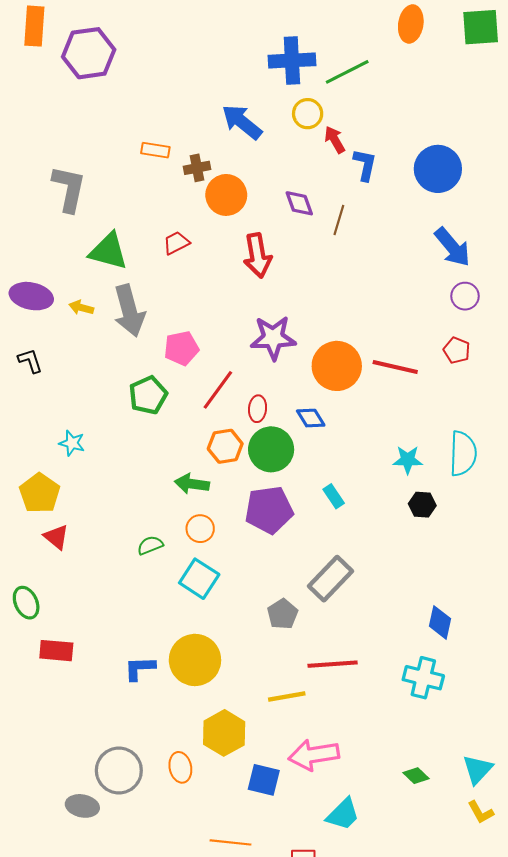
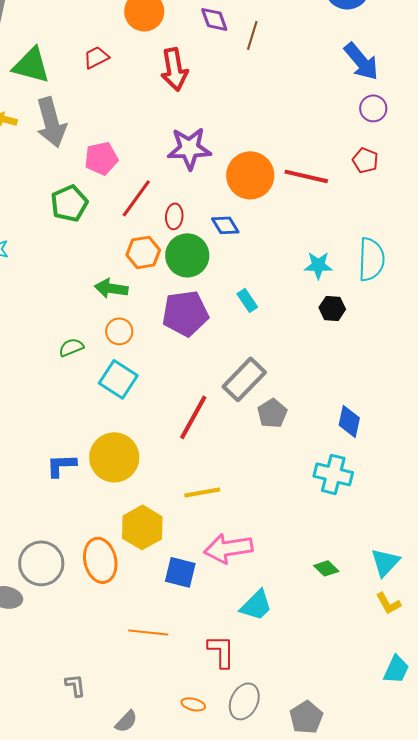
gray pentagon: (283, 614) -> (272, 413), moved
red line: (333, 664) -> (193, 417), moved, turned -57
orange ellipse: (180, 767) -> (100, 560), size x1.5

